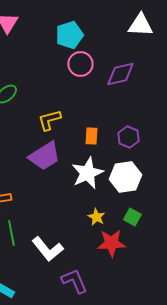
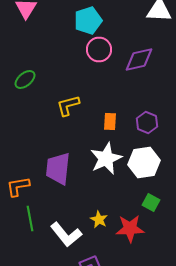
purple trapezoid: (44, 156) -> (58, 168), moved, turned 128
yellow star: (96, 217) -> (99, 220), moved

